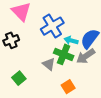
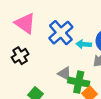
green cross: (64, 54) -> (79, 82), moved

